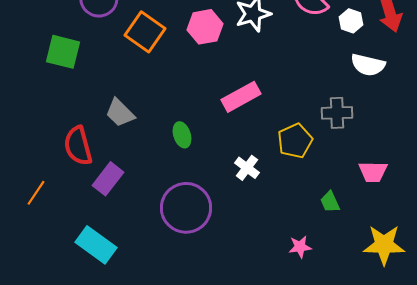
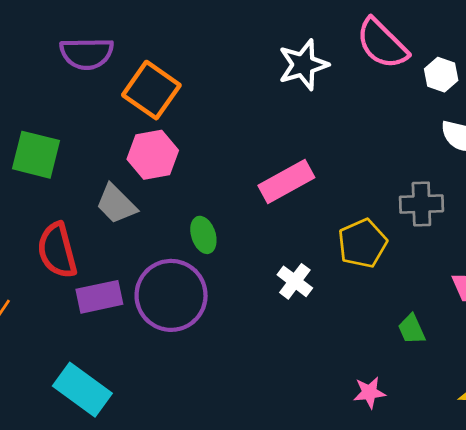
pink hexagon: (205, 27) -> (153, 155), moved
green square: (63, 52) -> (36, 155), moved
purple rectangle: (108, 179) -> (99, 297), turned 40
purple circle: (186, 208) -> (171, 295), moved

